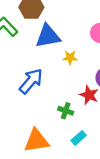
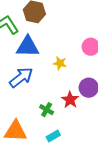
blue triangle: (48, 36) -> (28, 47), moved

